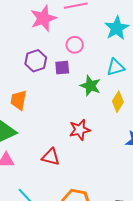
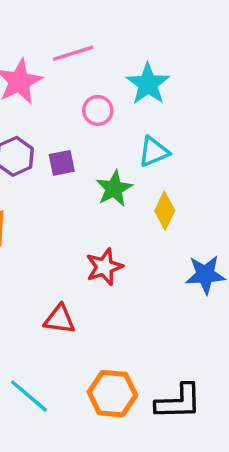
pink circle: (75, 45) -> (98, 110), moved
green star: (90, 86) -> (114, 188), turned 30

